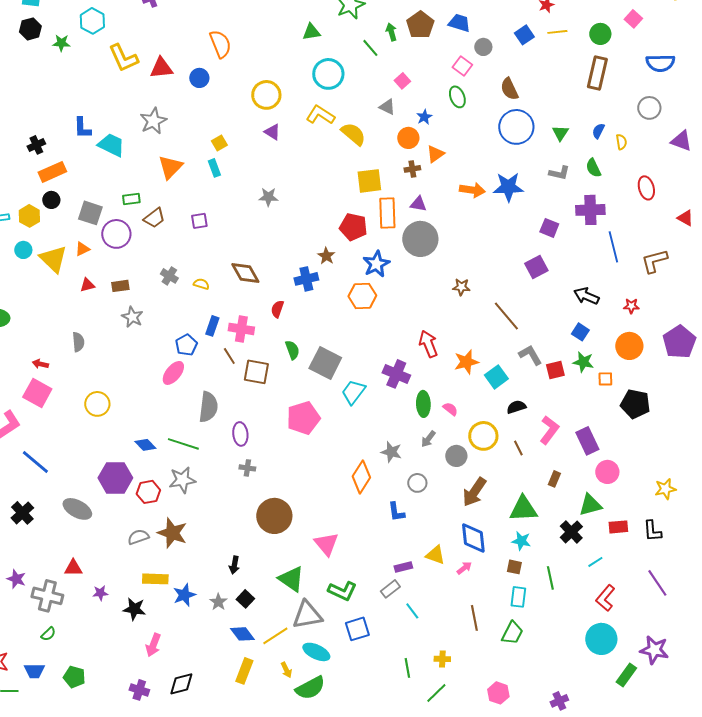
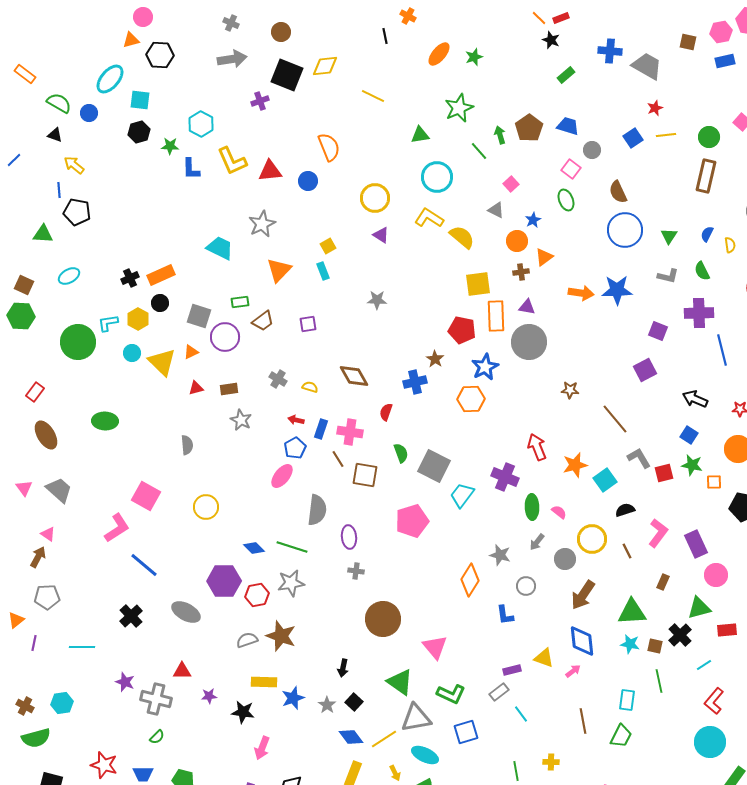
blue L-shape: (82, 128) -> (191, 169), moved
black cross: (36, 145) -> (130, 278), moved
red arrow: (40, 364) -> (296, 420), moved
brown square: (514, 567) -> (655, 646), moved

